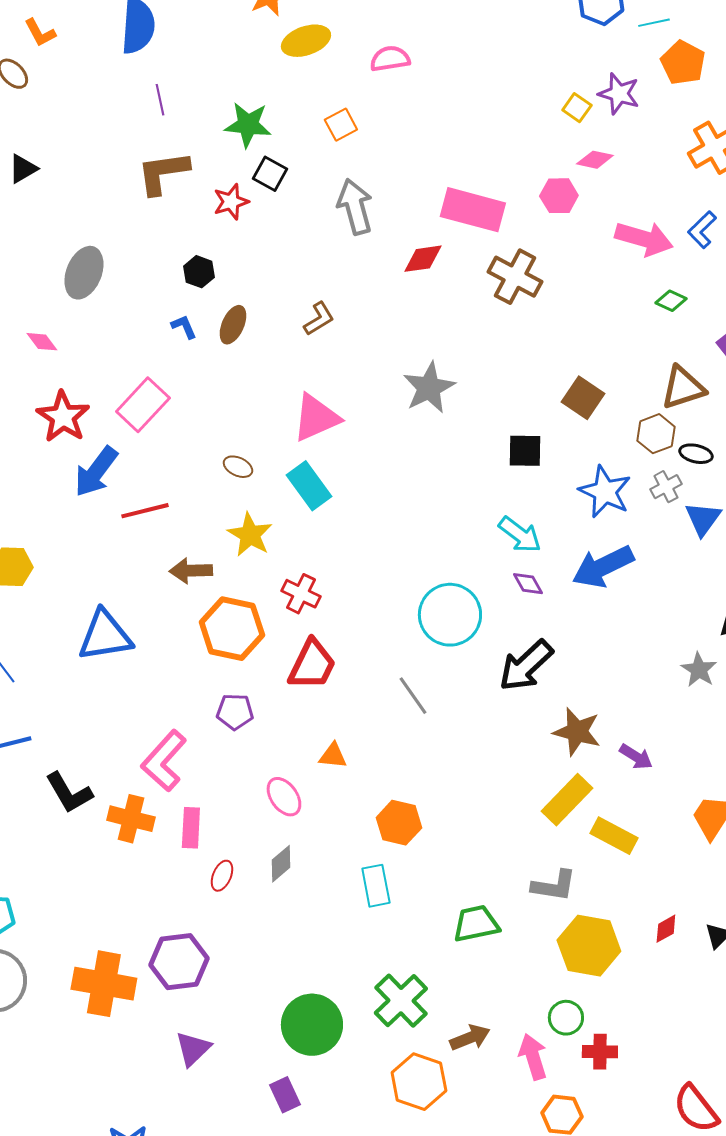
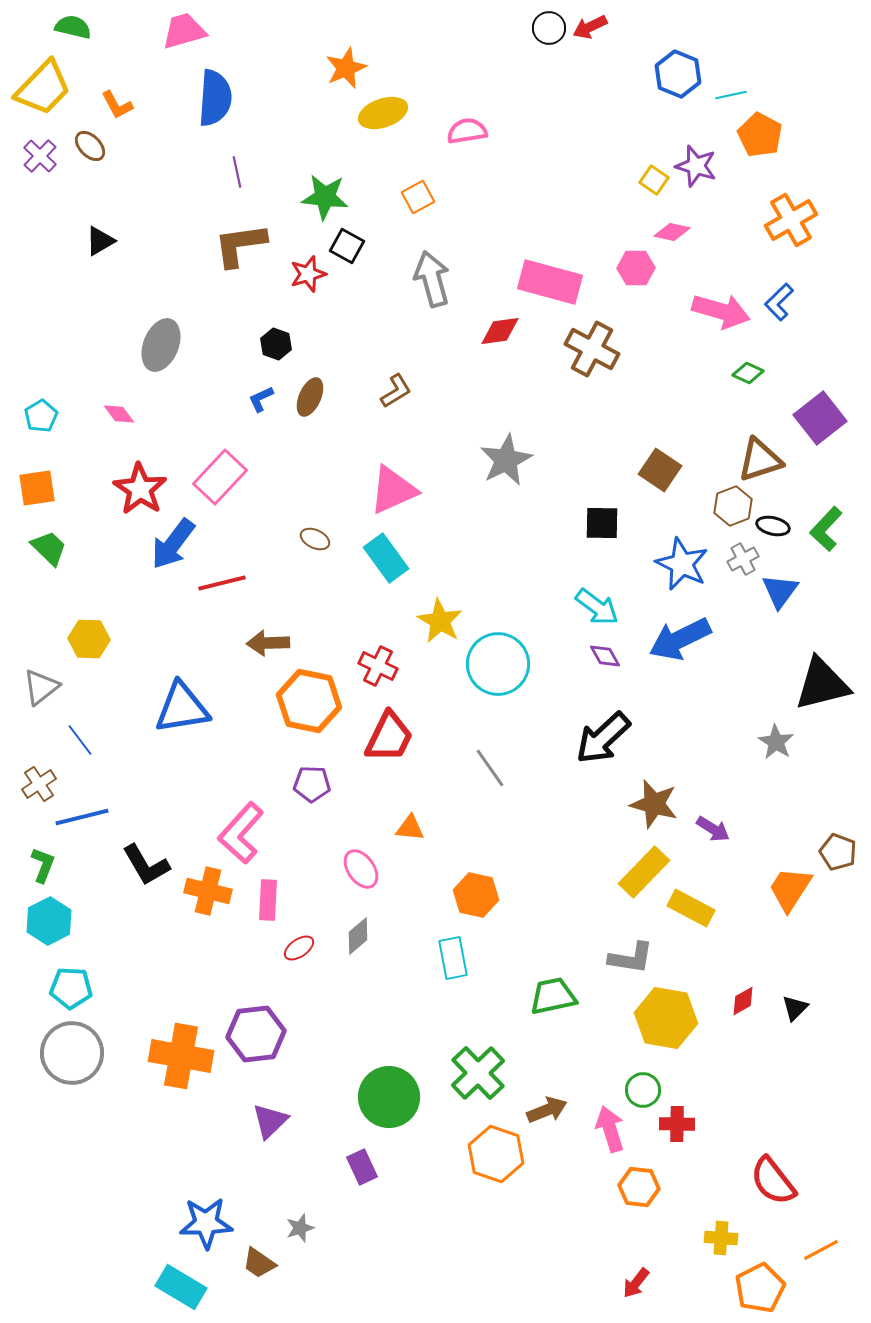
blue L-shape: (184, 327) -> (261, 399), turned -92
yellow star: (250, 535) -> (440, 621), moved
cyan circle: (450, 615) -> (498, 664), moved
red ellipse: (222, 876) -> (299, 948), turned 32

